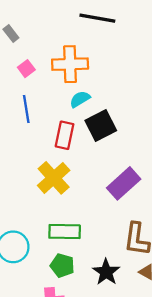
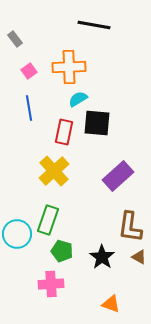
black square: (101, 125) -> (97, 123), turned 32
green rectangle: (65, 232) -> (48, 220), moved, turned -72

